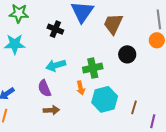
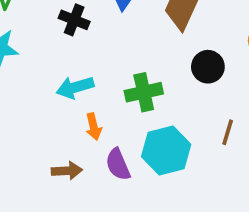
purple semicircle: (44, 88) -> (118, 164), moved
orange arrow: (81, 88) -> (94, 127), moved
brown line: (134, 107) -> (228, 132), moved

